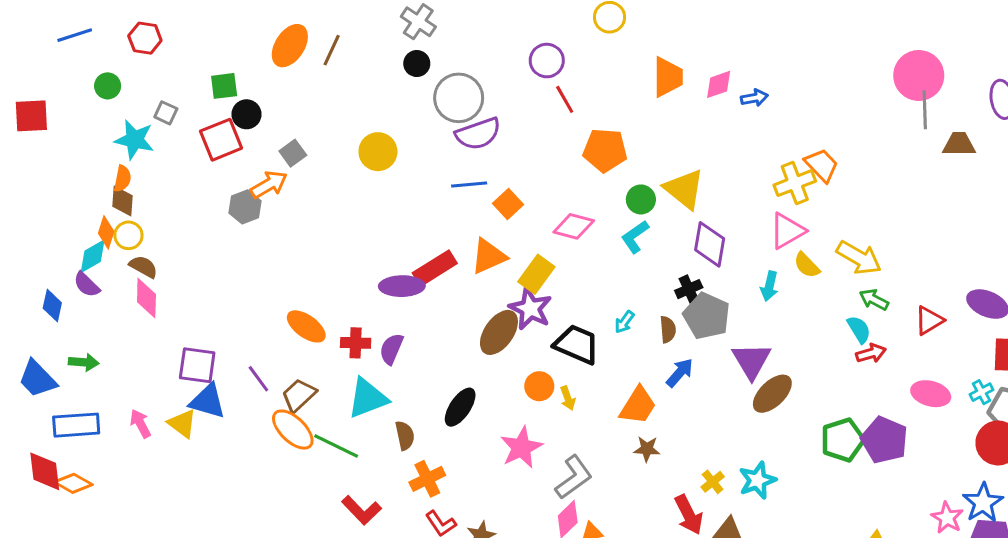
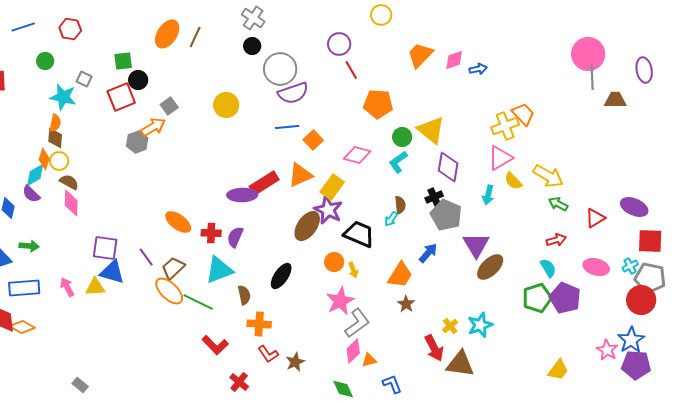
orange trapezoid: (668, 77) -> (420, 55), turned -136
brown semicircle: (668, 329) -> (400, 205), moved
cyan semicircle: (859, 329) -> (548, 268), moved
yellow triangle: (182, 424) -> (95, 287), turned -40
pink star: (521, 447) -> (340, 301), moved
brown star: (647, 449) -> (406, 304), turned 30
orange cross: (427, 479) -> (259, 324), turned 30

